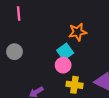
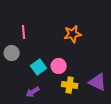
pink line: (19, 13) -> (24, 32), moved
cyan square: (65, 52) -> (39, 67), moved

